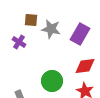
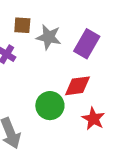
red diamond: (85, 66) -> (78, 86), moved

